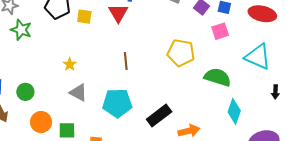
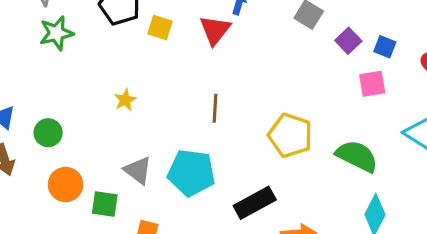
green star: (21, 30) -> (56, 33), turned 30
yellow pentagon: (181, 53) -> (290, 135), moved
gray triangle: (78, 93) -> (138, 170), moved

